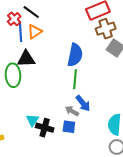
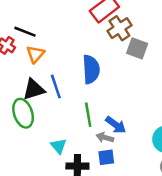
blue line: (21, 32) -> (56, 86), moved
green line: (75, 79) -> (88, 115), moved
cyan triangle: (32, 120) -> (59, 146), moved

